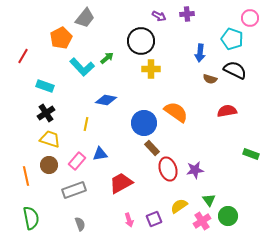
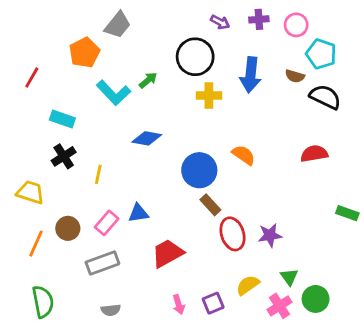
pink circle: (250, 18) -> (296, 25), moved
blue arrow: (200, 53) -> (251, 75), moved, size x1.4
brown semicircle: (210, 79) -> (295, 76), moved
orange semicircle: (176, 112) -> (244, 155), size x0.7
yellow line: (86, 124) -> (98, 174), moved
yellow trapezoid: (50, 139) -> (30, 192), moved
orange line: (26, 176) -> (36, 244), turned 36
gray semicircle: (80, 224) -> (111, 310), turned 104

